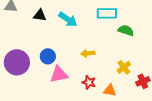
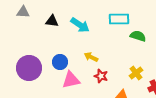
yellow arrow: (88, 53) -> (91, 57), moved, turned 32
red star: (89, 82) -> (101, 76), moved

